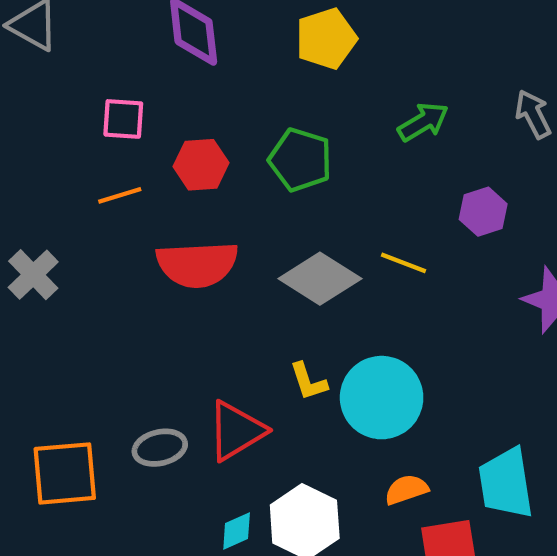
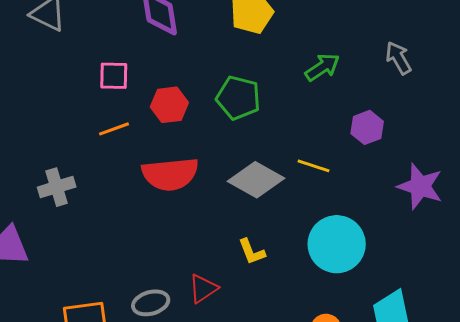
gray cross: (33, 275) -> (57, 187), turned 30
cyan circle: (382, 398) -> (337, 244), moved
red triangle: (236, 431) -> (203, 288), size x0.7

